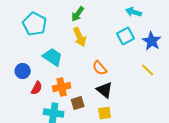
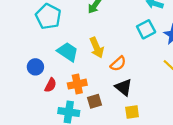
yellow arrow: (80, 37) -> (97, 48), moved
orange semicircle: (100, 68) -> (118, 64), turned -91
yellow square: (105, 113) -> (132, 112), moved

